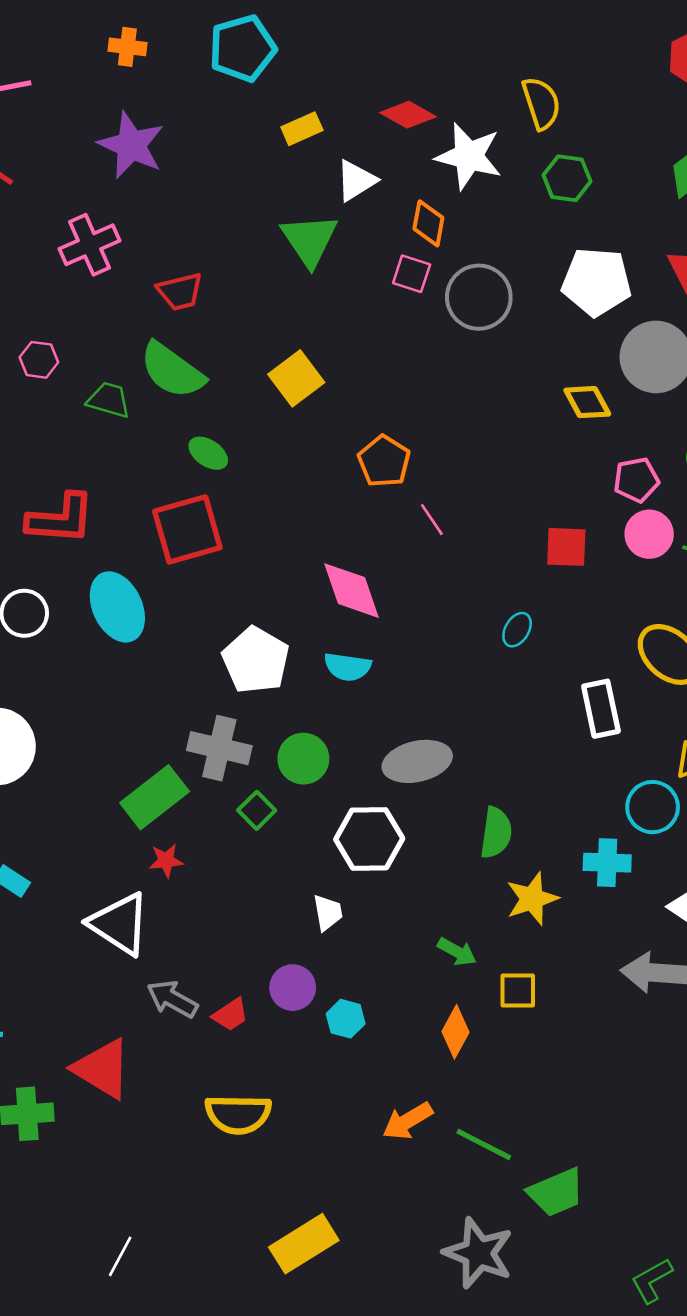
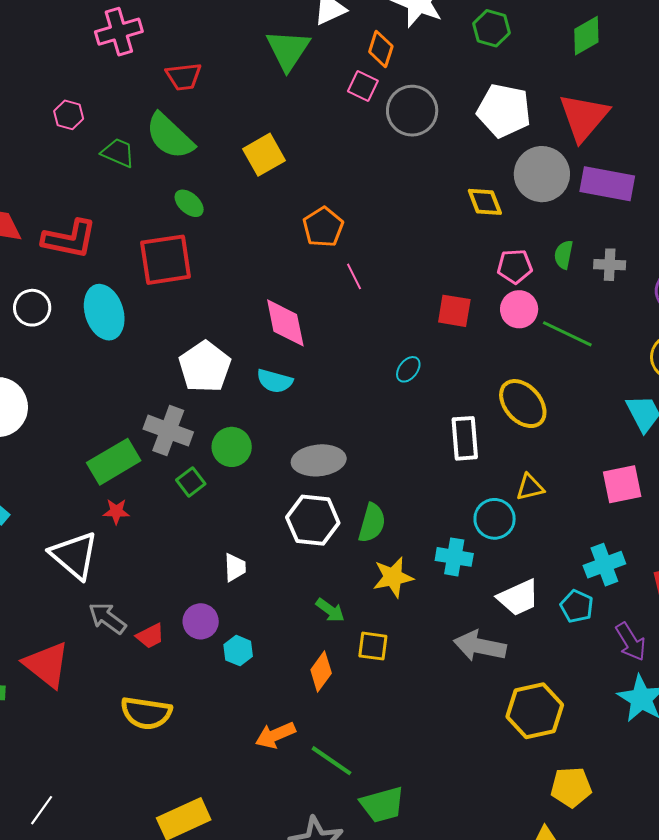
white hexagon: (369, 839) -> (313, 520), moved

